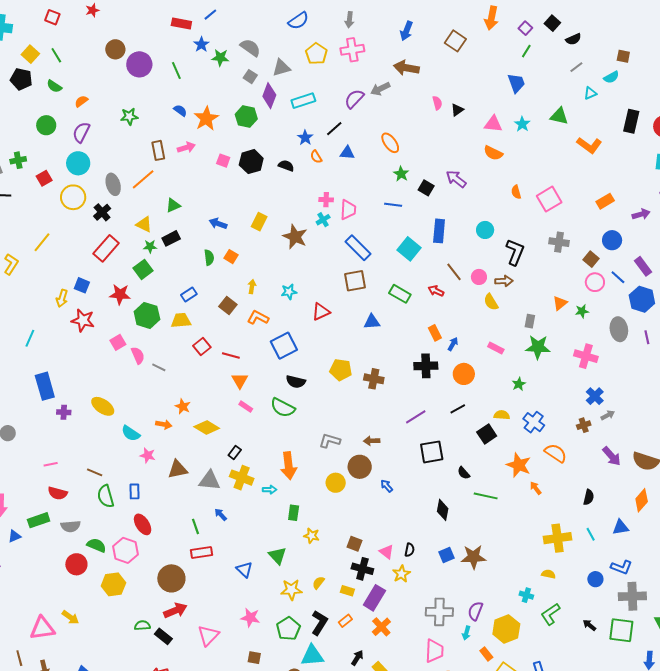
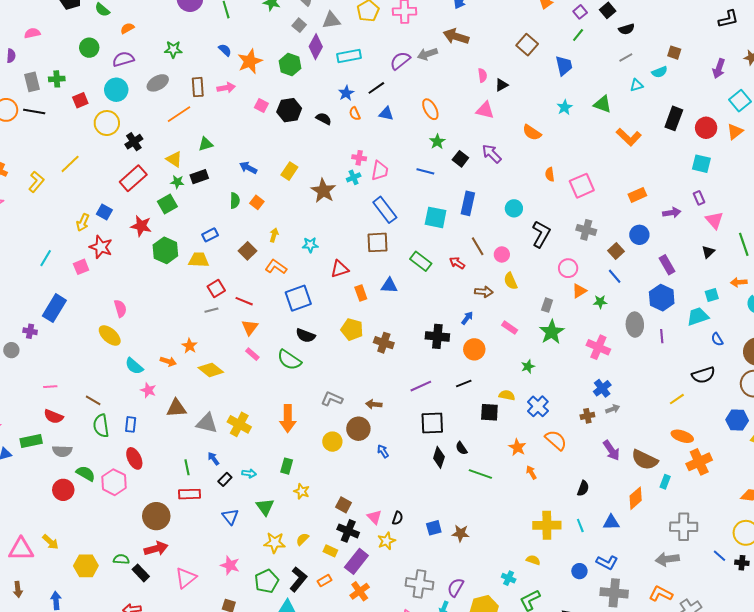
brown square: (455, 41) -> (527, 45), moved
pink triangle: (493, 124) -> (485, 110), moved
purple semicircle: (81, 132) -> (123, 59), turned 40
gray ellipse: (113, 184) -> (158, 83), moved, turned 70
cyan square: (409, 249) -> (436, 217), turned -35
blue line: (618, 277) -> (615, 276), moved
brown arrow: (504, 281) -> (484, 292), moved
pink circle: (595, 282) -> (568, 268), moved
orange rectangle: (435, 333) -> (361, 293), moved
pink square: (118, 342) -> (81, 267), moved
green star: (538, 347) -> (552, 332), turned 30
pink semicircle: (138, 355) -> (120, 308), moved
gray line: (159, 367) -> (211, 310), moved, turned -48
blue rectangle: (45, 386) -> (54, 308), turned 40
purple cross: (64, 412) -> (30, 331), moved
black square: (487, 434) -> (489, 412), turned 30
black rectangle: (235, 453) -> (225, 479), moved
orange star: (519, 465) -> (517, 447), size x0.7
cyan arrow: (270, 490) -> (249, 473), moved
black diamond: (443, 510) -> (439, 457), moved
brown star: (473, 557) -> (461, 533), size x0.7
yellow hexagon: (113, 584) -> (86, 566), moved

